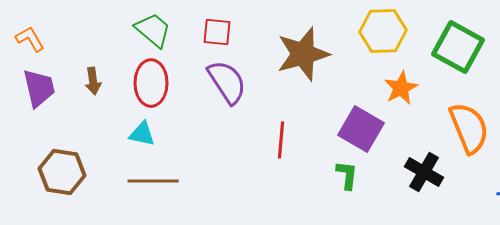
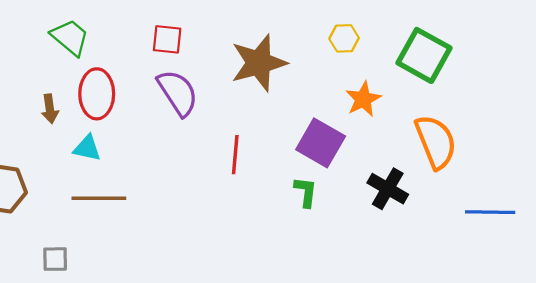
green trapezoid: (153, 30) -> (70, 37), moved
yellow hexagon: (383, 31) -> (344, 38), size x0.6
brown arrow: (93, 81) -> (50, 109), moved

